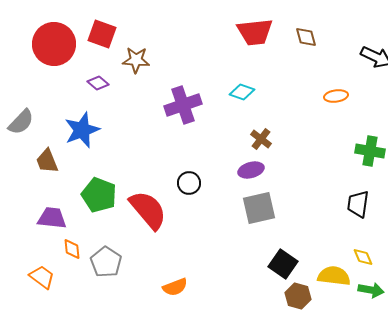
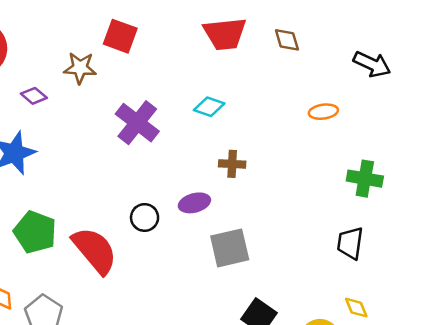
red square: (102, 34) -> (120, 36), moved
purple cross: (183, 105) -> (137, 123), turned -33
brown cross: (261, 139) -> (232, 164), turned -35
purple ellipse: (251, 170) -> (194, 203), moved

